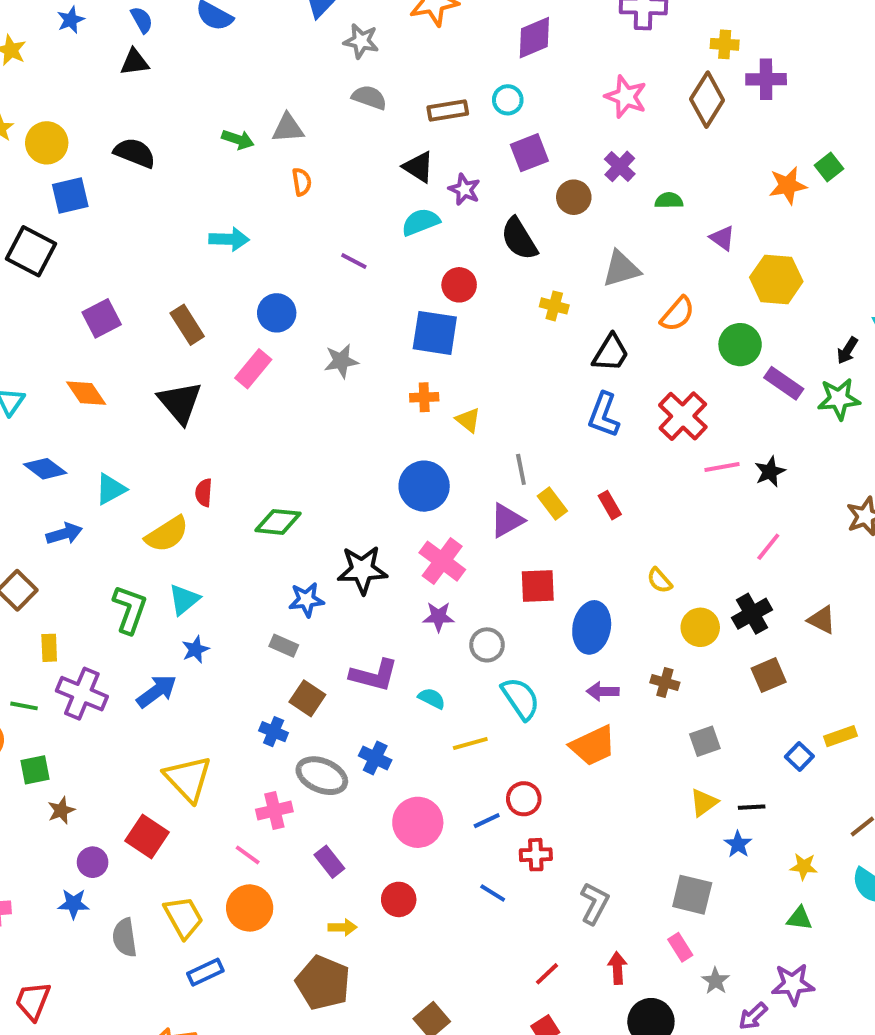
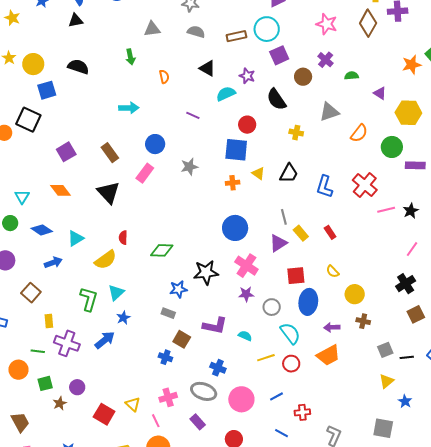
cyan circle: (508, 100) -> (267, 29), size x1.6
gray triangle: (288, 128) -> (152, 29), moved
green arrow: (238, 140) -> (130, 57), turned 63
black triangle: (418, 167) -> (207, 68), moved
black trapezoid: (611, 353) -> (289, 173), moved
purple rectangle: (784, 383) -> (415, 165), turned -30
yellow triangle: (468, 420) -> (258, 173), moved
yellow semicircle: (660, 580) -> (333, 271), moved
blue ellipse: (592, 627) -> (308, 302), moved
yellow circle: (700, 627) -> (355, 294), moved
gray ellipse: (322, 776) -> (204, 391), moved
yellow triangle: (188, 779) -> (133, 404), moved, size x0.6
red circle: (524, 799) -> (291, 364), moved
black line: (752, 807) -> (407, 357), moved
pink line: (248, 855) -> (156, 421), turned 32
purple circle: (93, 862) -> (77, 387), moved

